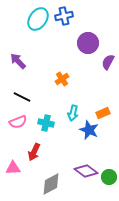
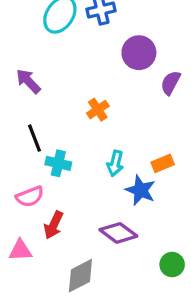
black line: (22, 97) -> (35, 138), turned 42
pink semicircle: (18, 122) -> (30, 197), moved
cyan cross: (46, 123) -> (58, 163), moved
purple diamond: (86, 171) -> (118, 233), moved

